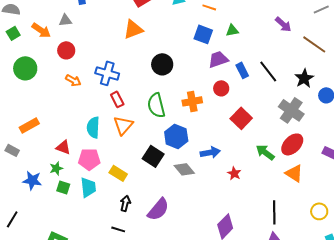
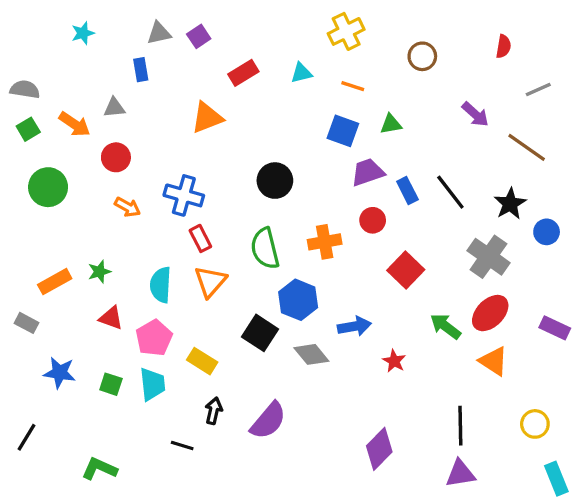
orange triangle: (133, 29) -> (207, 118), moved
pink pentagon: (89, 159) -> (154, 338), turned -30
green star: (56, 168) -> (99, 272), moved
black line: (118, 229) -> (182, 445), moved

